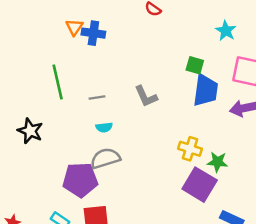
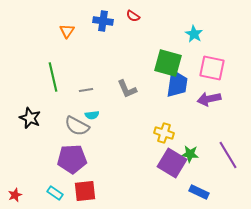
blue cross: (93, 33) -> (103, 21), moved
green square: (195, 65) -> (168, 63), size x1.8
gray semicircle: (105, 158) -> (77, 126), moved, turned -135
green star: (217, 162) -> (190, 154), moved

